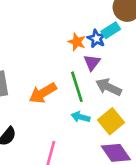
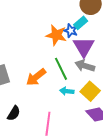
orange star: (77, 42) -> (56, 35), size x1.5
purple triangle: (92, 62) -> (84, 47), moved, size x1.6

